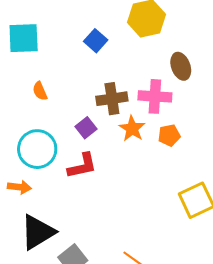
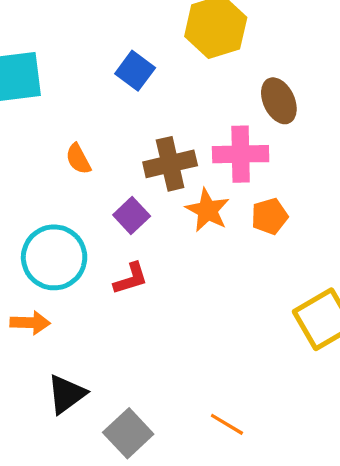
orange semicircle: (40, 91) -> (78, 159), moved
red L-shape: (82, 166) -> (131, 279), size x0.7
black triangle: (38, 232) -> (66, 394), size x0.7

